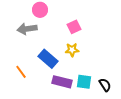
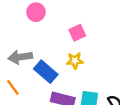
gray arrow: (27, 29) -> (20, 57), moved

